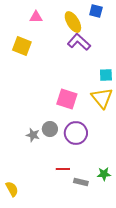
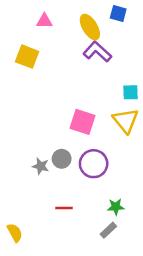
red line: (63, 169) -> (64, 208), moved
green star: (104, 174) -> (116, 207), moved
gray rectangle: (81, 182) -> (108, 230), moved, turned -56

